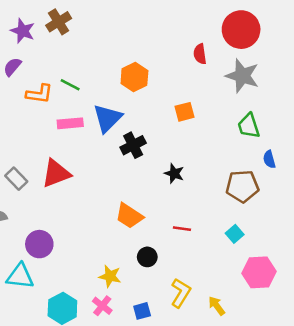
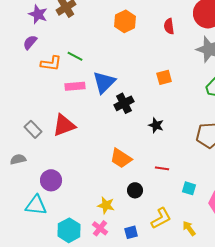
red semicircle: (200, 54) -> (169, 26), moved
orange hexagon: (134, 77) -> (125, 21), moved
cyan square: (235, 234) -> (189, 188), moved, turned -32
yellow L-shape: (181, 293) -> (161, 218), turned 30

